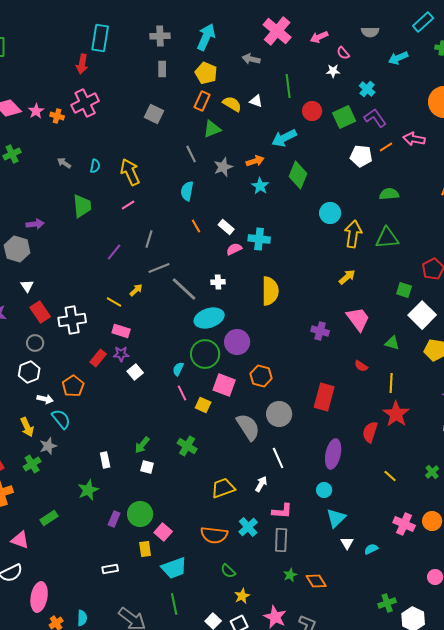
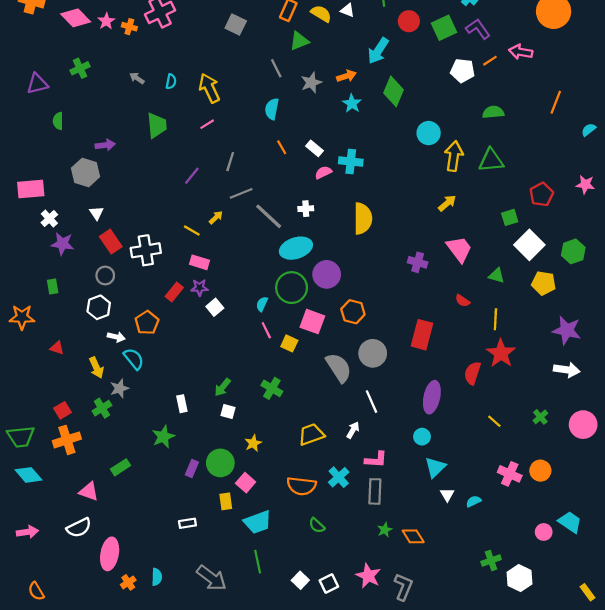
cyan arrow: (284, 138) -> (378, 51), turned -30
green square: (404, 290) -> (510, 217), turned -35
yellow star: (242, 596) -> (253, 443), moved

